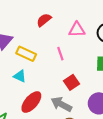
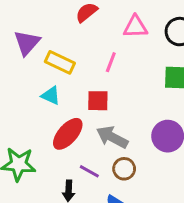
pink line: (60, 54) -> (111, 62), turned 40
red square: (71, 82) -> (98, 101), moved, turned 35

